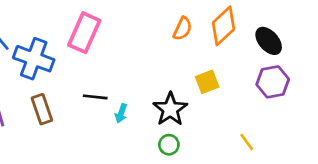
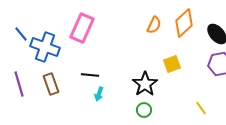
cyan arrow: (121, 113) -> (99, 94), moved

